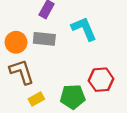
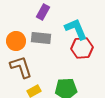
red hexagon: (101, 80) -> (82, 48), moved

